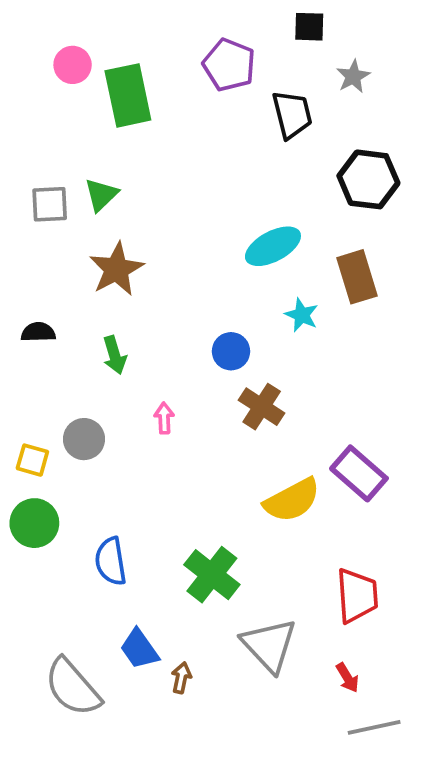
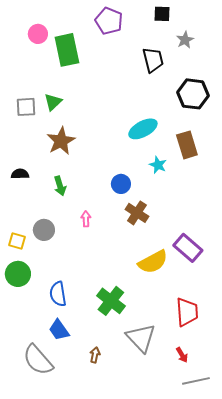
purple pentagon: (229, 65) -> (109, 21), moved
blue trapezoid: (139, 649) -> (59, 330), moved

